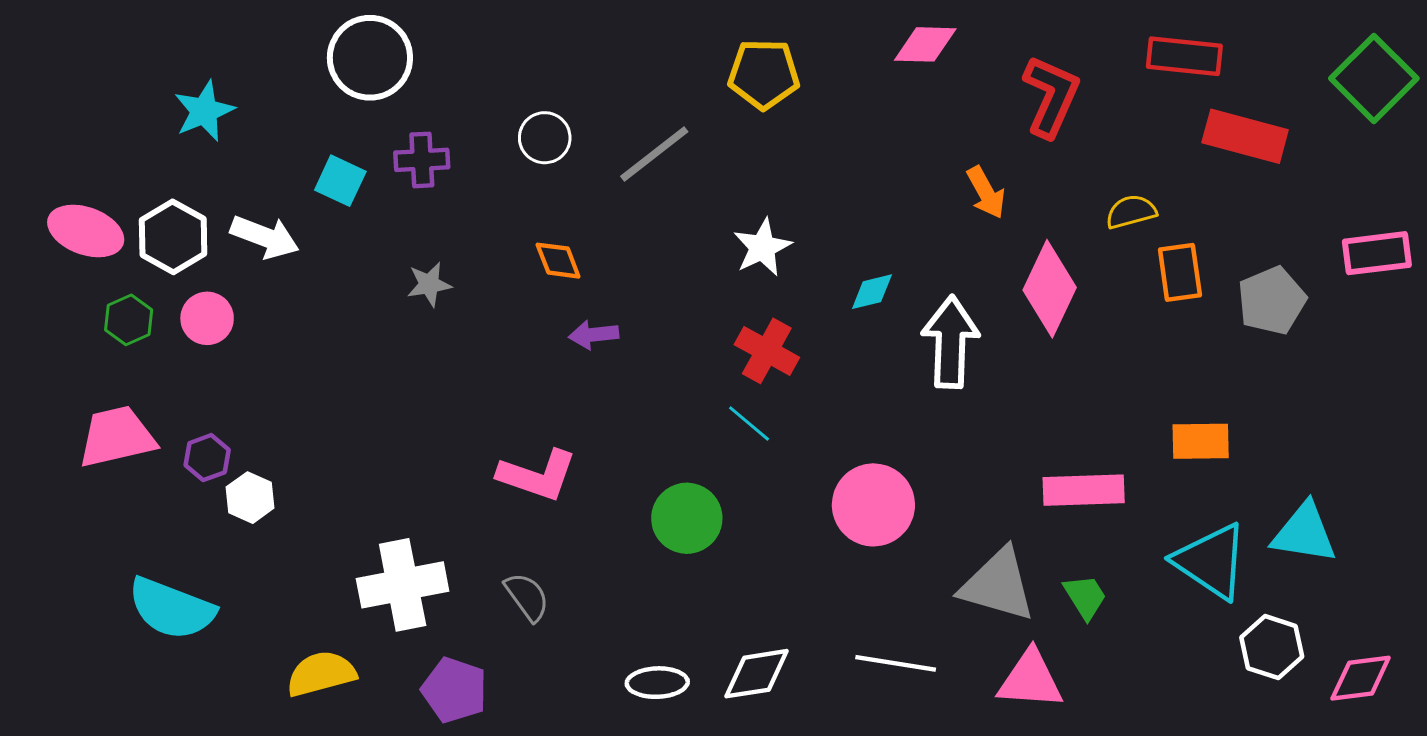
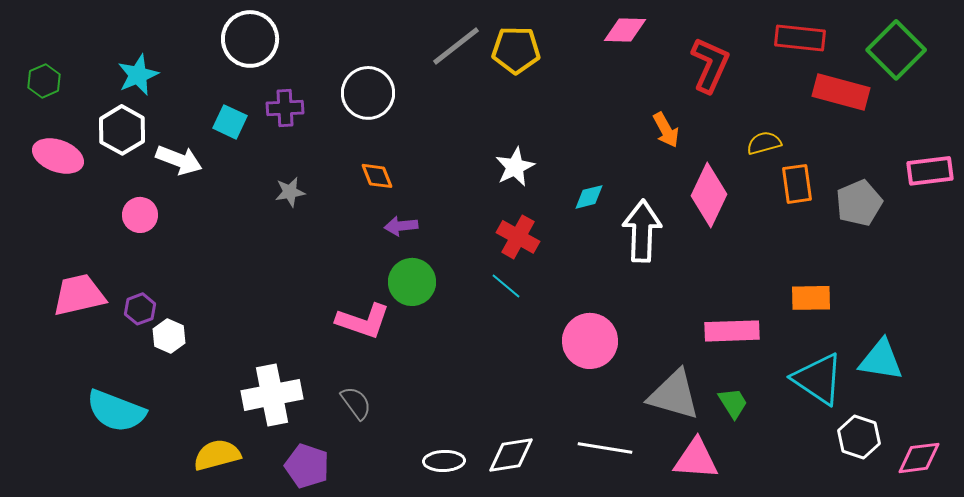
green square: (1374, 78) -> (896, 50), moved
white circle: (545, 138) -> (368, 93), size x1.5
gray line: (654, 154) -> (456, 46), moved
white hexagon: (173, 237) -> (122, 130), moved
green hexagon: (129, 320) -> (44, 81), moved
green circle: (687, 518) -> (412, 282), moved

